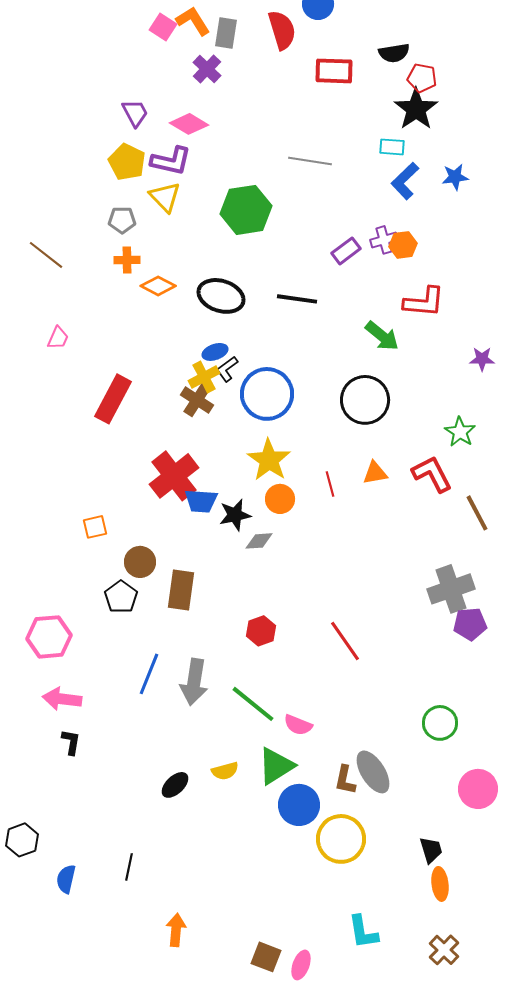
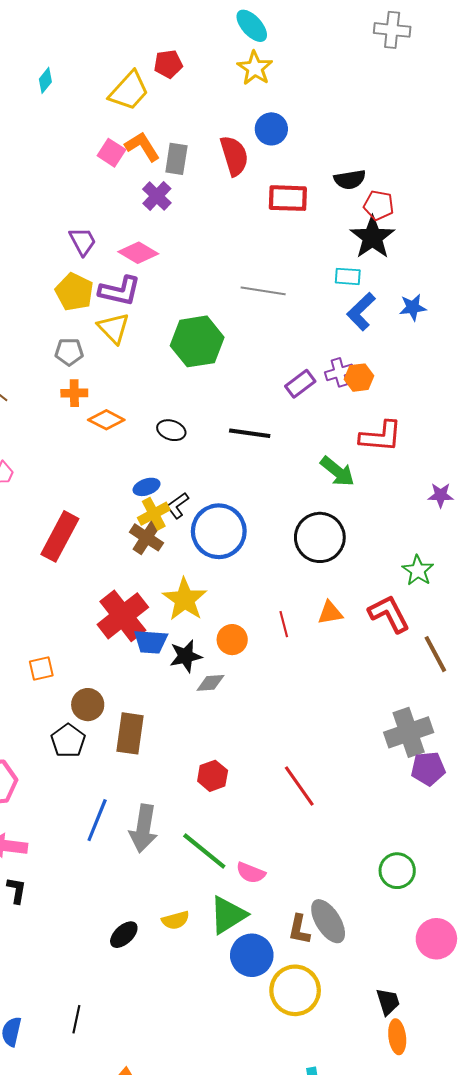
black ellipse: (221, 296) -> (171, 430), size x0.6
blue ellipse: (215, 352) -> (147, 487), moved
yellow star: (269, 460) -> (185, 599), moved

